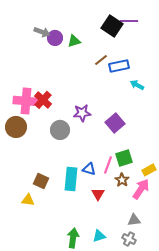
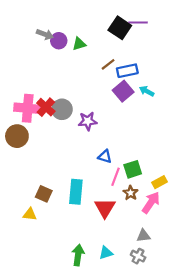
purple square: (115, 123) -> (123, 91), moved
gray circle: (60, 130) -> (62, 109), moved
blue triangle: (89, 169) -> (105, 156), moved
red triangle: (98, 194) -> (105, 208), size x1.5

